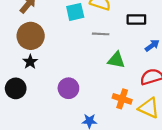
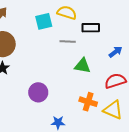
black rectangle: (136, 19) -> (91, 28), moved

